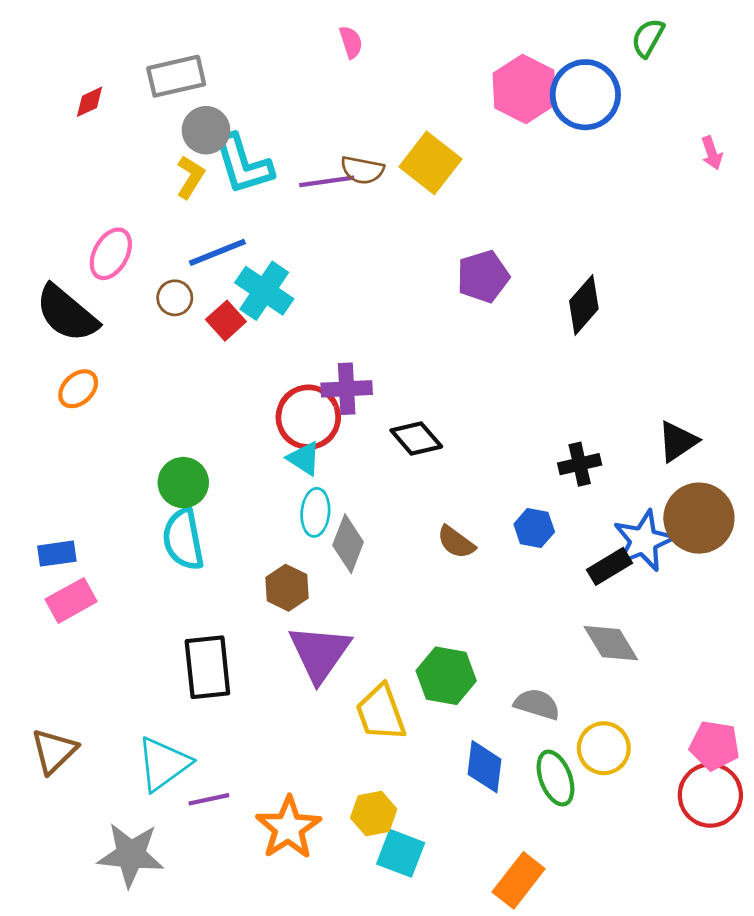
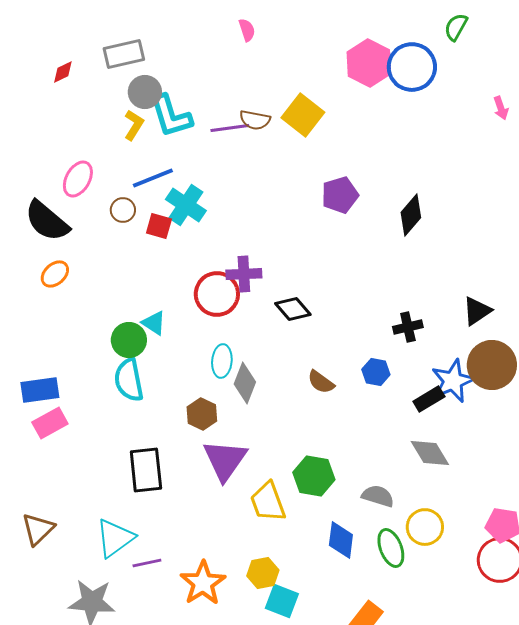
red square: (226, 321) -> (159, 226), turned -32
cyan triangle: (304, 458) -> (154, 323), moved
blue rectangle: (57, 554) -> (40, 390), size x1.4

